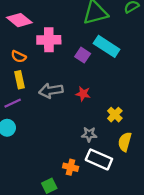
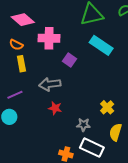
purple square: (83, 55) -> (69, 60), moved
orange semicircle: (19, 57) -> (16, 45), moved
yellow rectangle: (20, 80) -> (21, 64), moved
red star: (83, 94) -> (55, 108), moved

